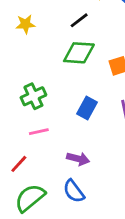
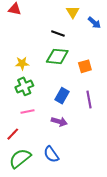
black line: (79, 20) -> (58, 33), turned 56
yellow star: (25, 24) -> (22, 63), moved
purple arrow: (78, 159) -> (59, 122), moved

